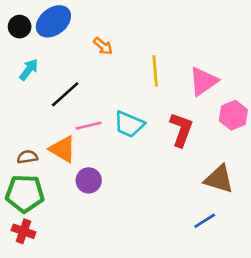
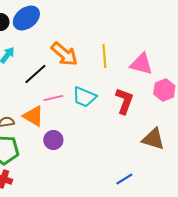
orange arrow: (103, 46) -> (64, 54), moved, size x1.8
pink triangle: (203, 81) -> (141, 64), turned 50
blue line: (205, 221) -> (124, 179), moved

